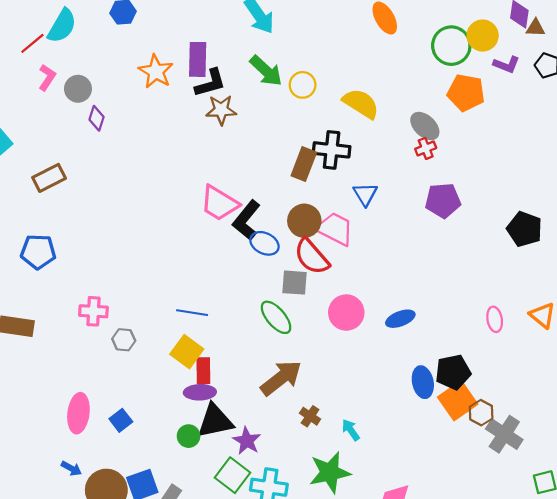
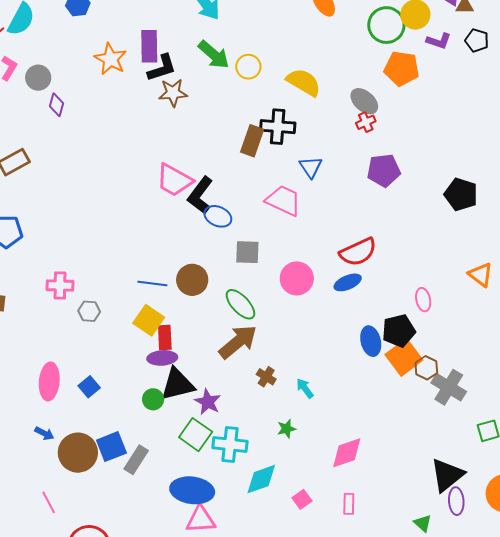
brown circle: (304, 221) -> (192, 280), moved
red semicircle: (312, 257) -> (358, 252), moved, turned -72
green ellipse: (276, 317) -> (240, 304), moved
pink ellipse: (495, 319) -> (423, 300), moved
green star: (330, 472) -> (287, 429), size x0.5

